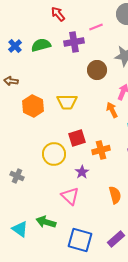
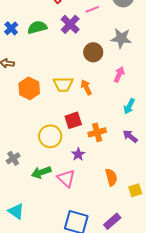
purple cross: (74, 42) -> (70, 24), turned -36
orange arrow: (112, 110) -> (86, 87), moved
gray cross: (17, 176) -> (13, 158), turned 32
green arrow: (46, 222) -> (41, 172), moved, turned -36

